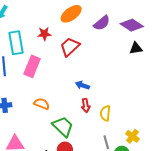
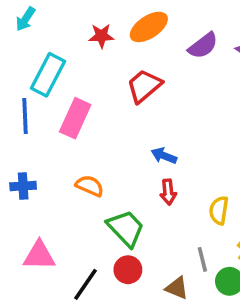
red star: (44, 34) -> (101, 36), moved
cyan rectangle: (16, 43) -> (48, 75), turned 35
yellow semicircle: (105, 113) -> (219, 210), moved

